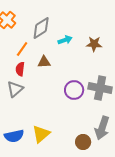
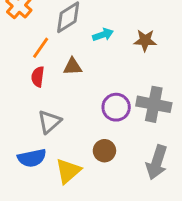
gray triangle: (15, 89) -> (49, 122), moved
blue semicircle: (14, 136) -> (32, 158), moved
brown circle: (83, 142) -> (104, 151), moved

